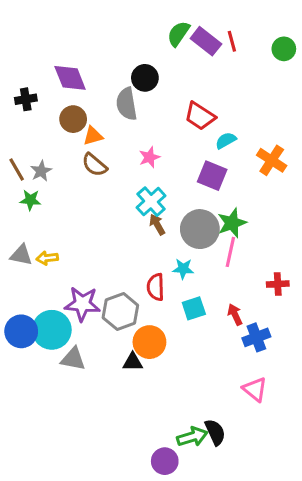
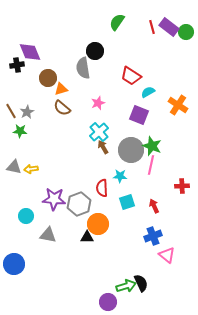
purple rectangle: (206, 41) -> (169, 27), moved
purple diamond: (70, 78) -> (30, 52), moved
green star: (232, 223) -> (152, 146), turned -30
cyan circle: (52, 330) -> (26, 216), moved, size x0.6
blue circle: (21, 331) -> (14, 264), moved
blue cross: (256, 337) -> (153, 236), moved

